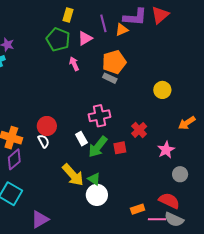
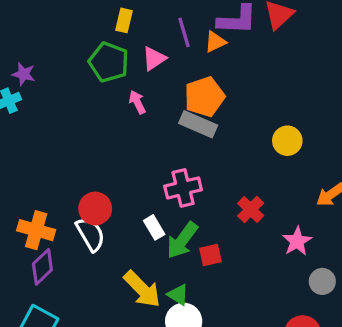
gray rectangle: (110, 78) -> (198, 124), size x1.5
white semicircle: (43, 141) -> (90, 234), size x1.5
red square: (120, 148) -> (210, 255), moved

